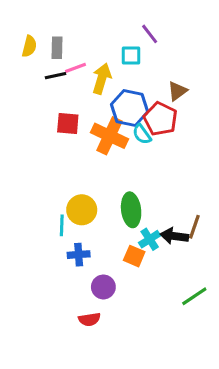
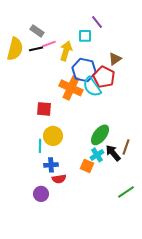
yellow semicircle: (29, 46) -> (15, 49), moved, size x1.6
gray rectangle: (57, 48) -> (37, 31), turned -56
red square: (68, 123) -> (44, 109), moved
cyan semicircle: (142, 134) -> (92, 87), size x1.5
green ellipse: (131, 210) -> (100, 135), moved, turned 45
black arrow: (174, 236) -> (113, 153), turned 42
purple circle: (103, 287) -> (41, 194), moved
red semicircle: (89, 319) -> (59, 179), moved

